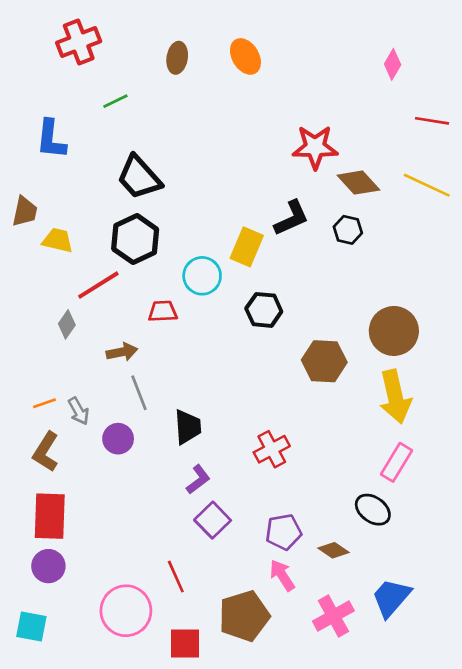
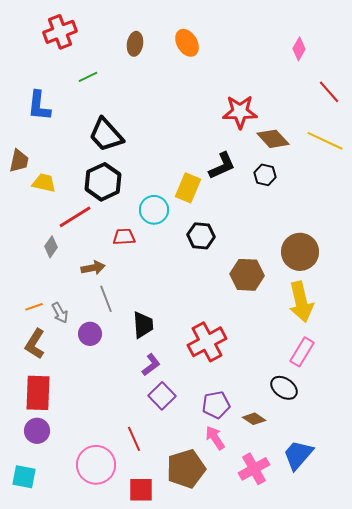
red line: (432, 121) -> (329, 92), turned 40
red cross: (272, 449) -> (207, 342), size x1.4

